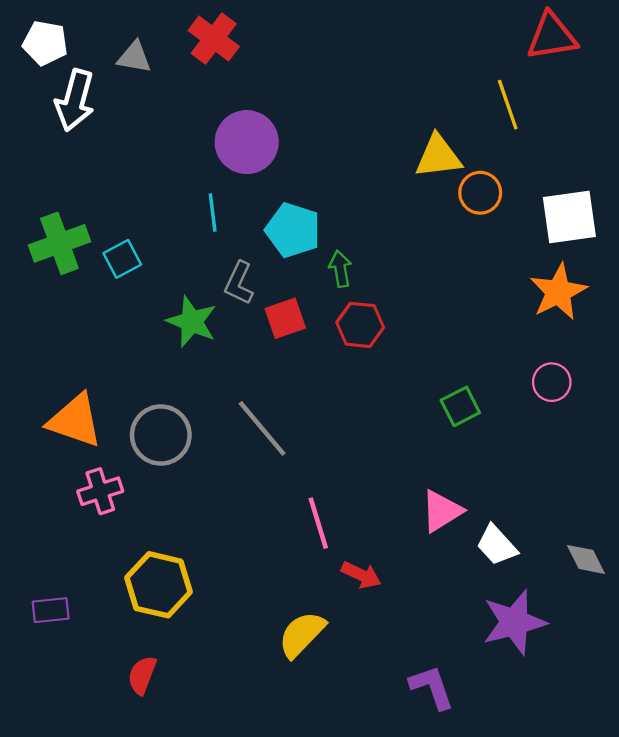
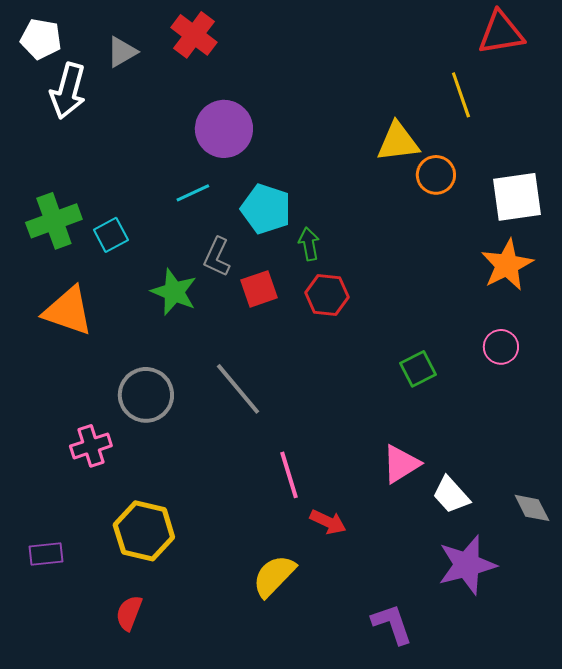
gray triangle: (134, 57) -> (122, 52), turned -40
cyan line: (213, 213) -> (193, 193), turned 72
orange triangle: (75, 421) -> (68, 311), moved

